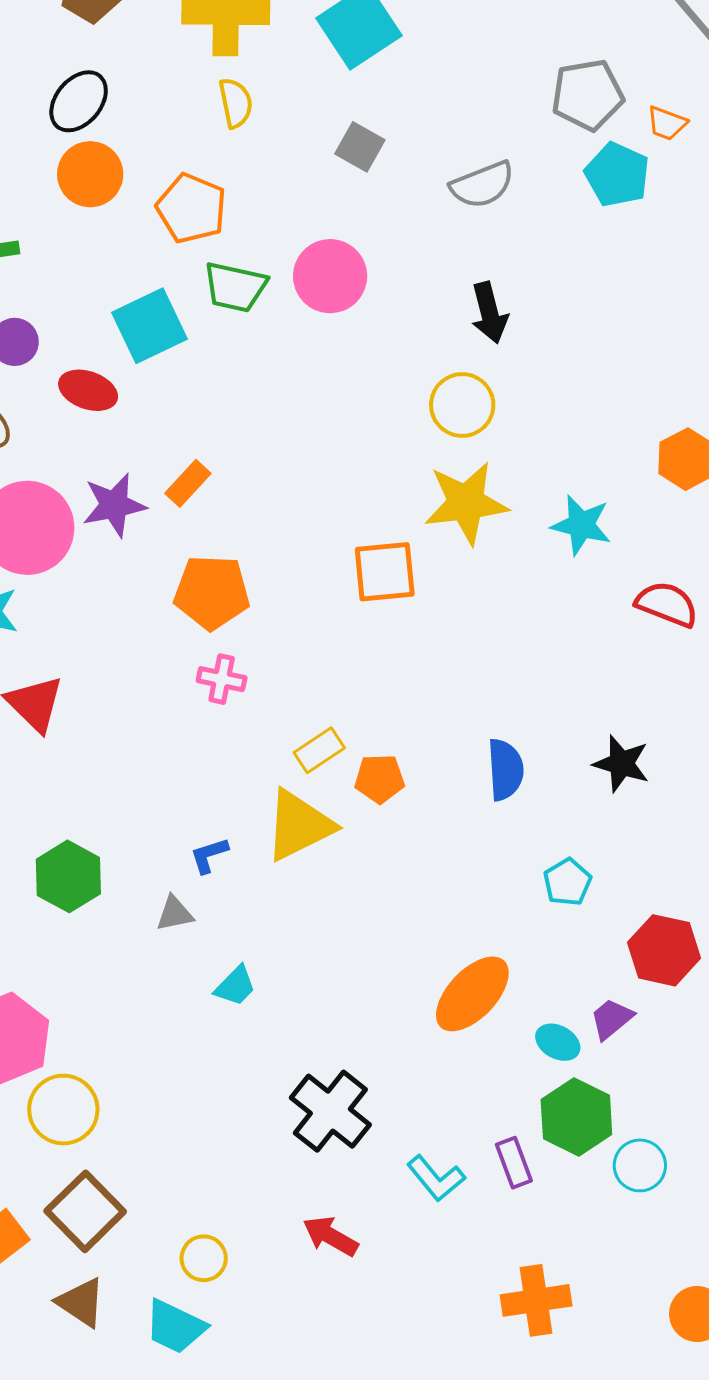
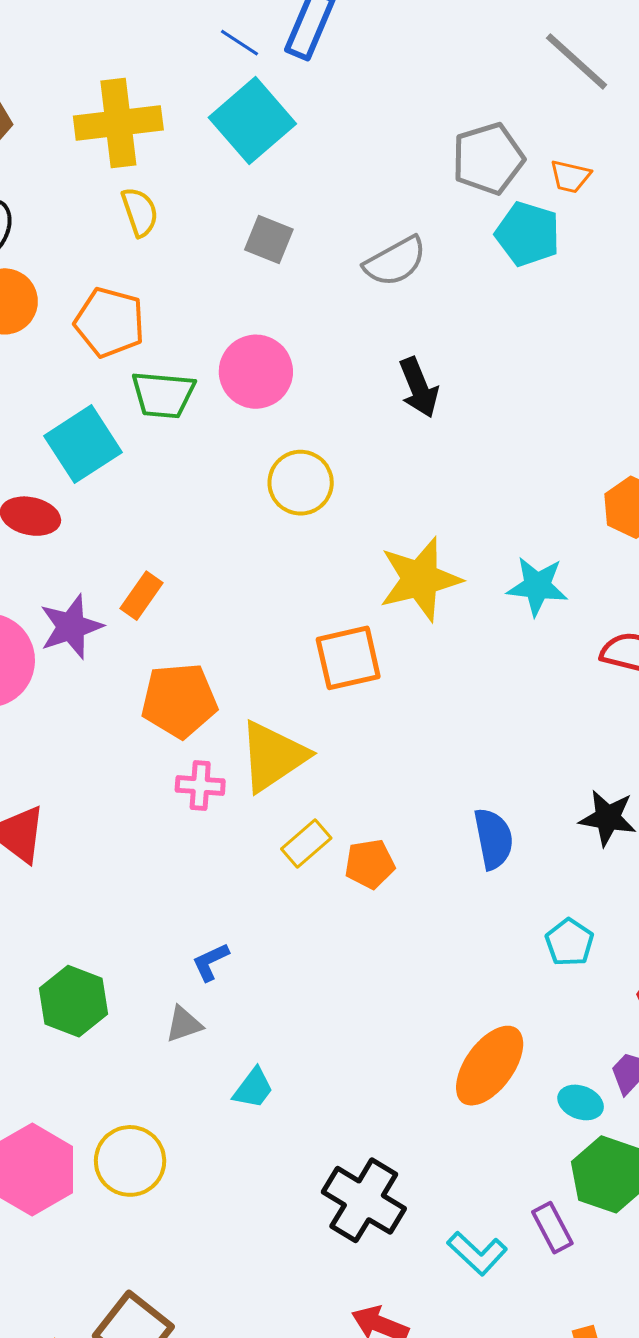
yellow circle: (462, 405) -> (301, 483), moved
yellow triangle: (299, 825) -> (273, 756), moved
yellow circle: (63, 1110) -> (130, 1161), moved

